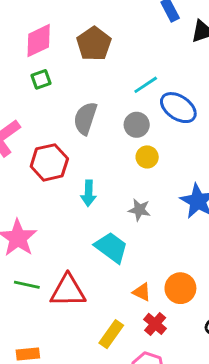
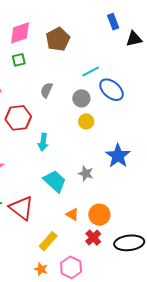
gray semicircle: (85, 118) -> (46, 90), size x0.7
gray star: (139, 210) -> (86, 173), moved
red triangle: (68, 291) -> (21, 208), turned 32
red cross: (155, 324) -> (93, 238), moved

